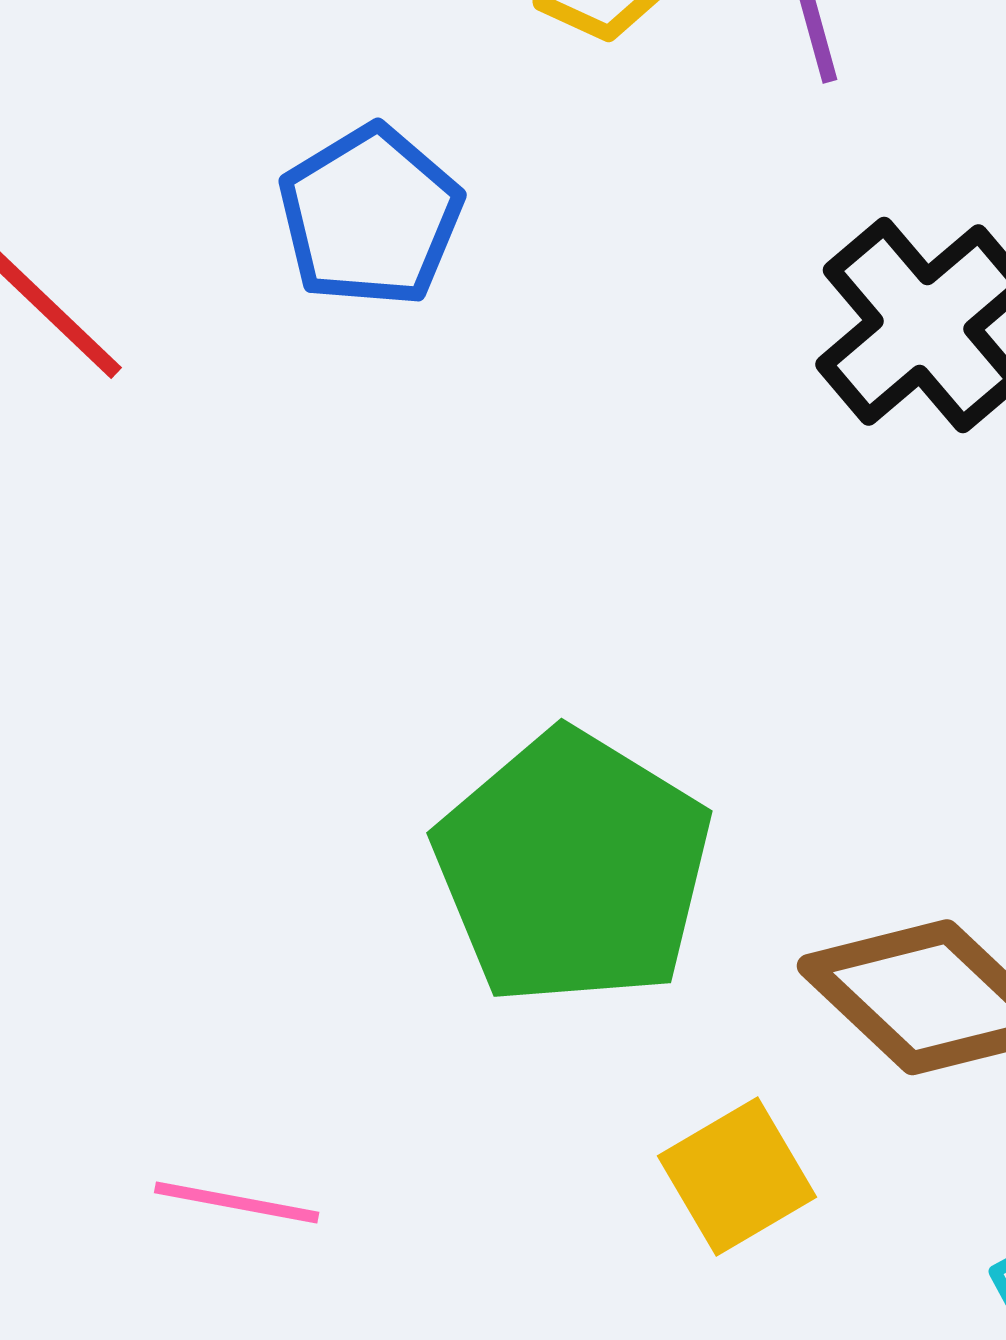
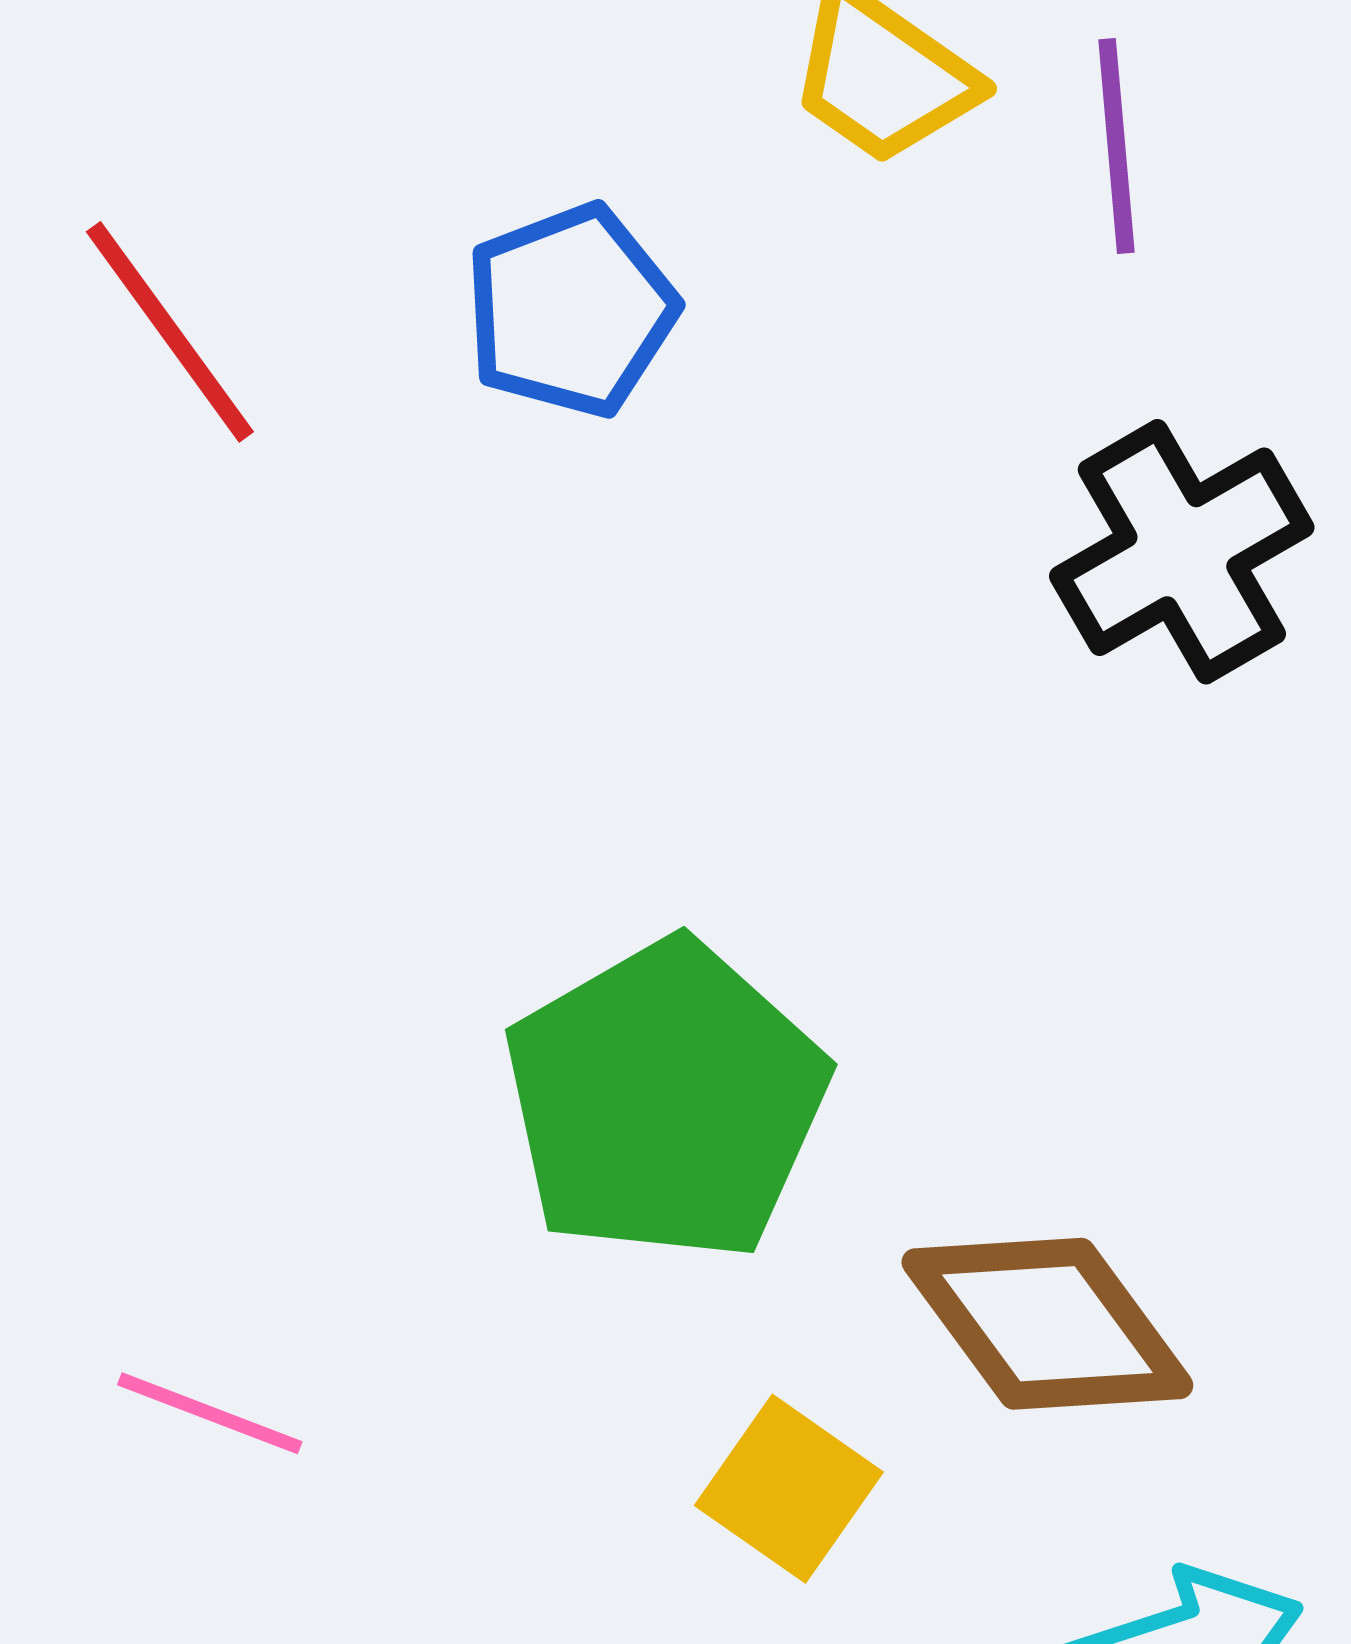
yellow square: (737, 1177) -> (789, 1489), turned -35

